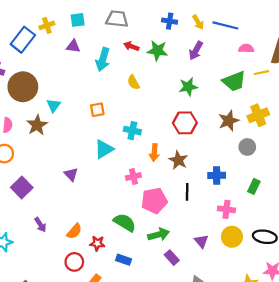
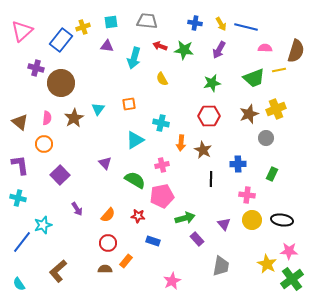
cyan triangle: (54, 105) -> (98, 109), moved
pink pentagon: (154, 201) -> (162, 196), moved
green semicircle: (125, 223) -> (135, 180), moved
red star: (97, 243) -> (138, 216), moved

